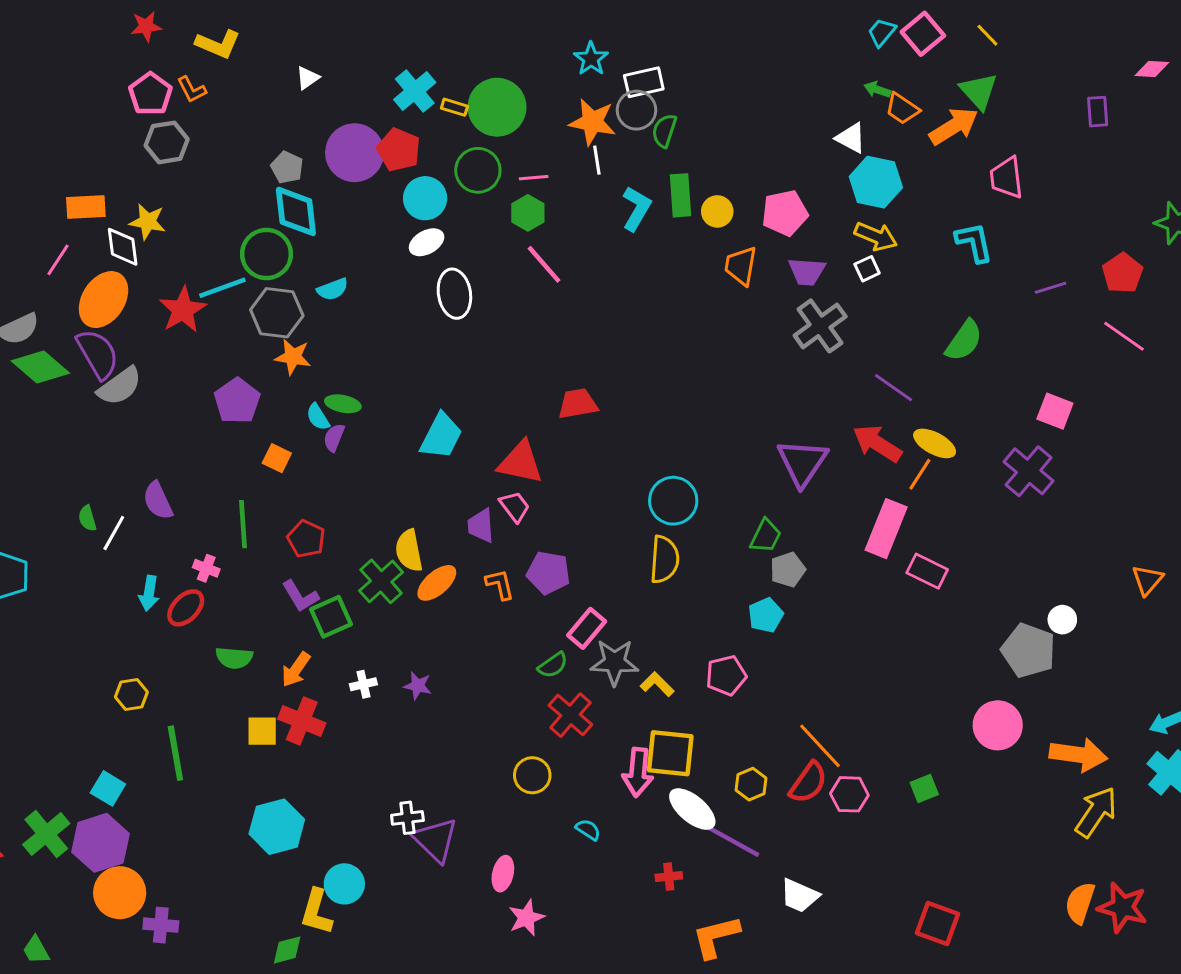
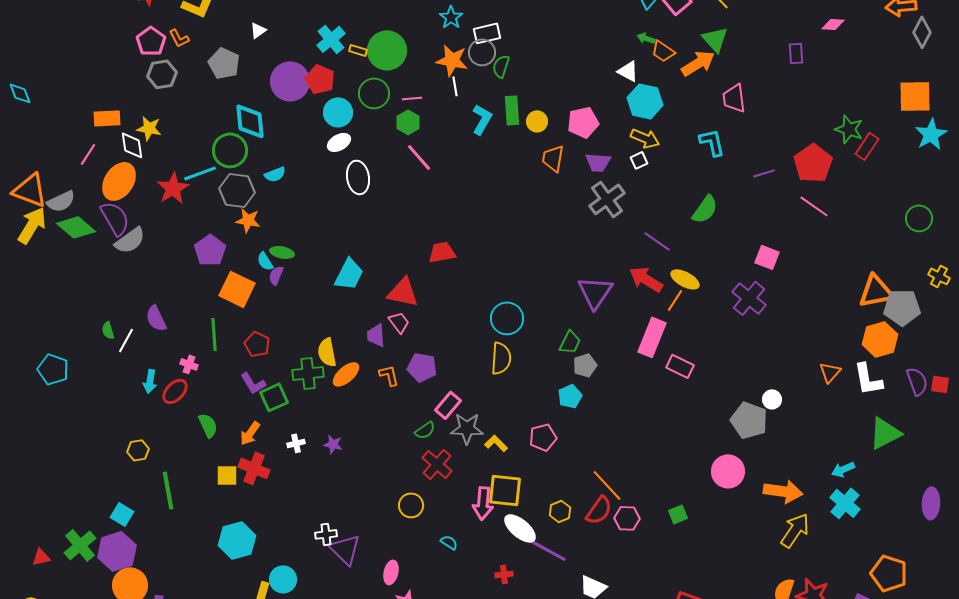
gray pentagon: (287, 167) -> (224, 63), moved, size x1.4
red pentagon: (1123, 273) -> (813, 163), size x1.4
orange square: (277, 458) -> (237, 289), size x1.8
green cross: (381, 581) -> (308, 373), turned 36
green semicircle: (234, 658) -> (208, 425), turned -120

